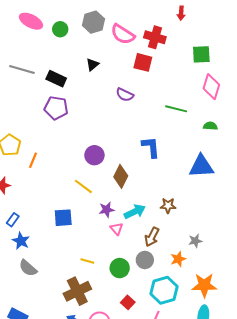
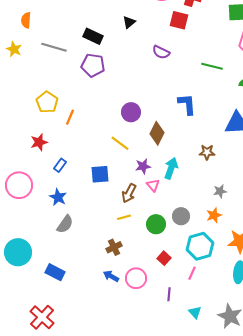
gray line: (22, 70) -> (54, 47), moved
brown star: (168, 206) -> (207, 152), moved
cyan arrow: (135, 212) -> (171, 168), turned -45
blue rectangle: (13, 220) -> (60, 165), moved
brown arrow: (152, 237) -> (129, 193), moved
gray star: (195, 241) -> (220, 191), moved
yellow line: (87, 261) -> (124, 217), turned -32
gray semicircle: (28, 268) -> (65, 224), turned -96
brown cross: (77, 291) -> (114, 247), size x0.6

